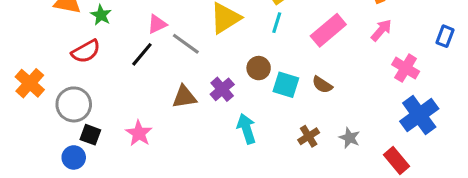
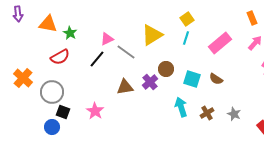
brown circle: (259, 68) -> (166, 69), moved
cyan arrow: (246, 129) -> (181, 107), moved

